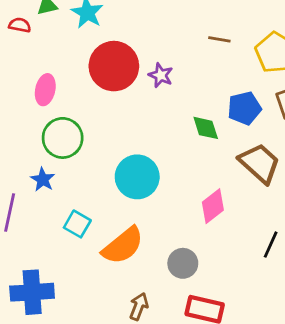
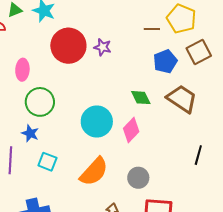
brown line: (219, 39) -> (152, 29), moved
green diamond: (206, 128) -> (141, 98), moved
pink diamond: (213, 206) -> (131, 130), moved
cyan square: (77, 224) -> (47, 162), moved

